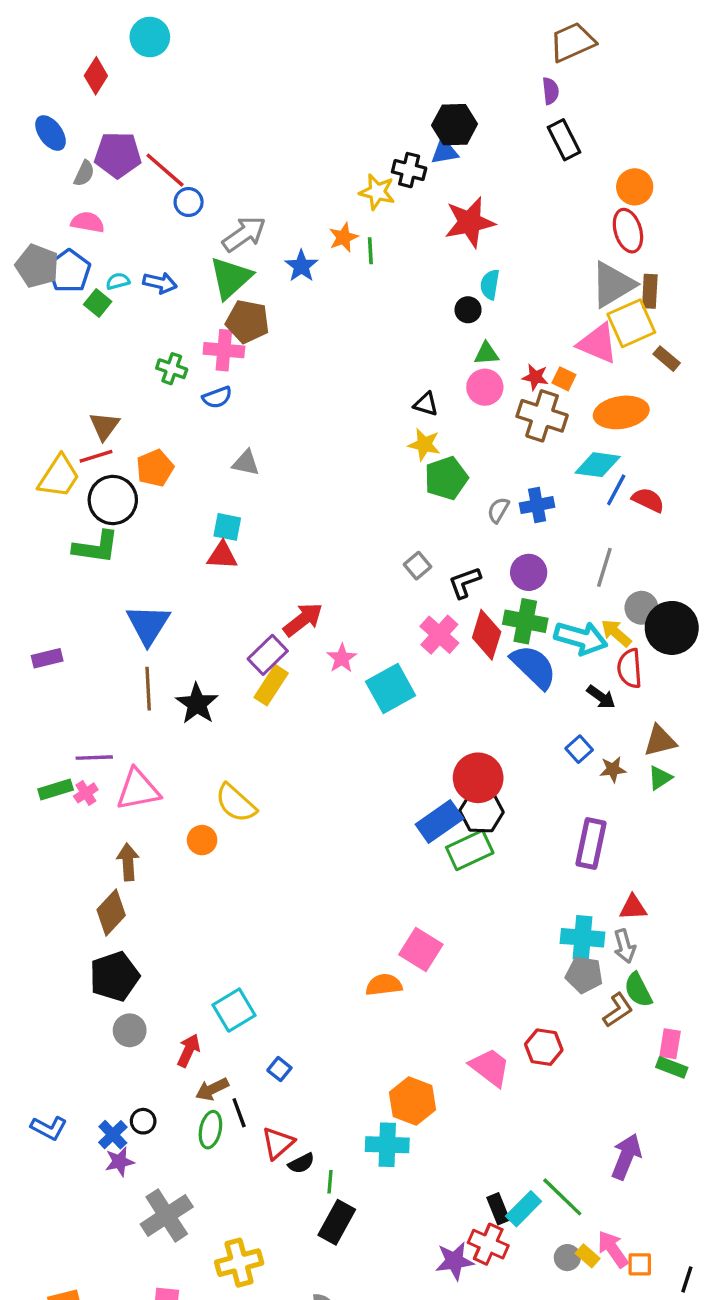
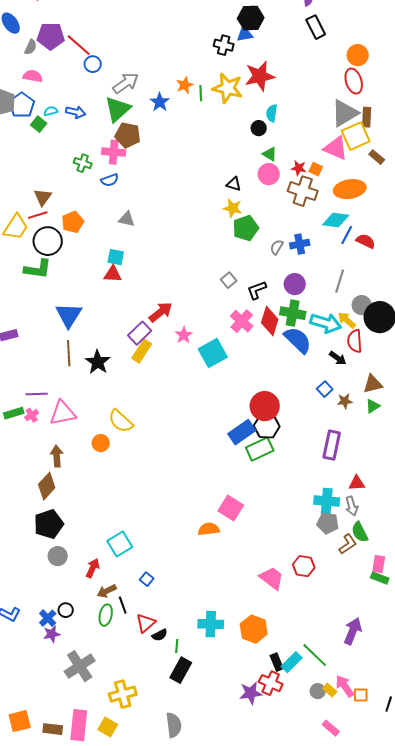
yellow star: (377, 192) -> (228, 88), moved, size x1.4
green triangle: (487, 354) -> (270, 154), turned 35
orange hexagon: (412, 1101) -> (254, 629), moved

